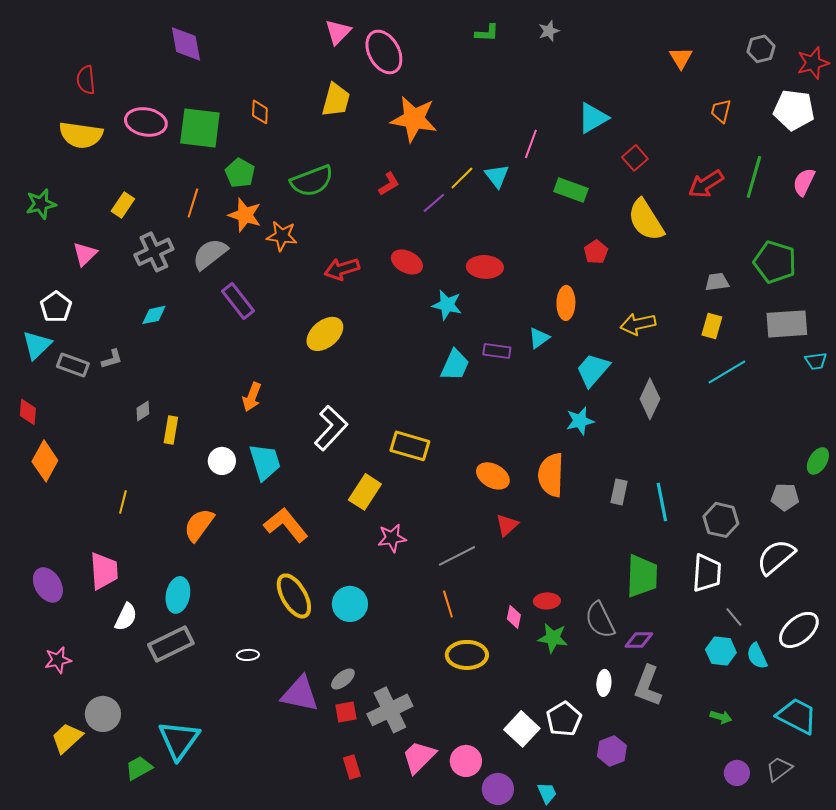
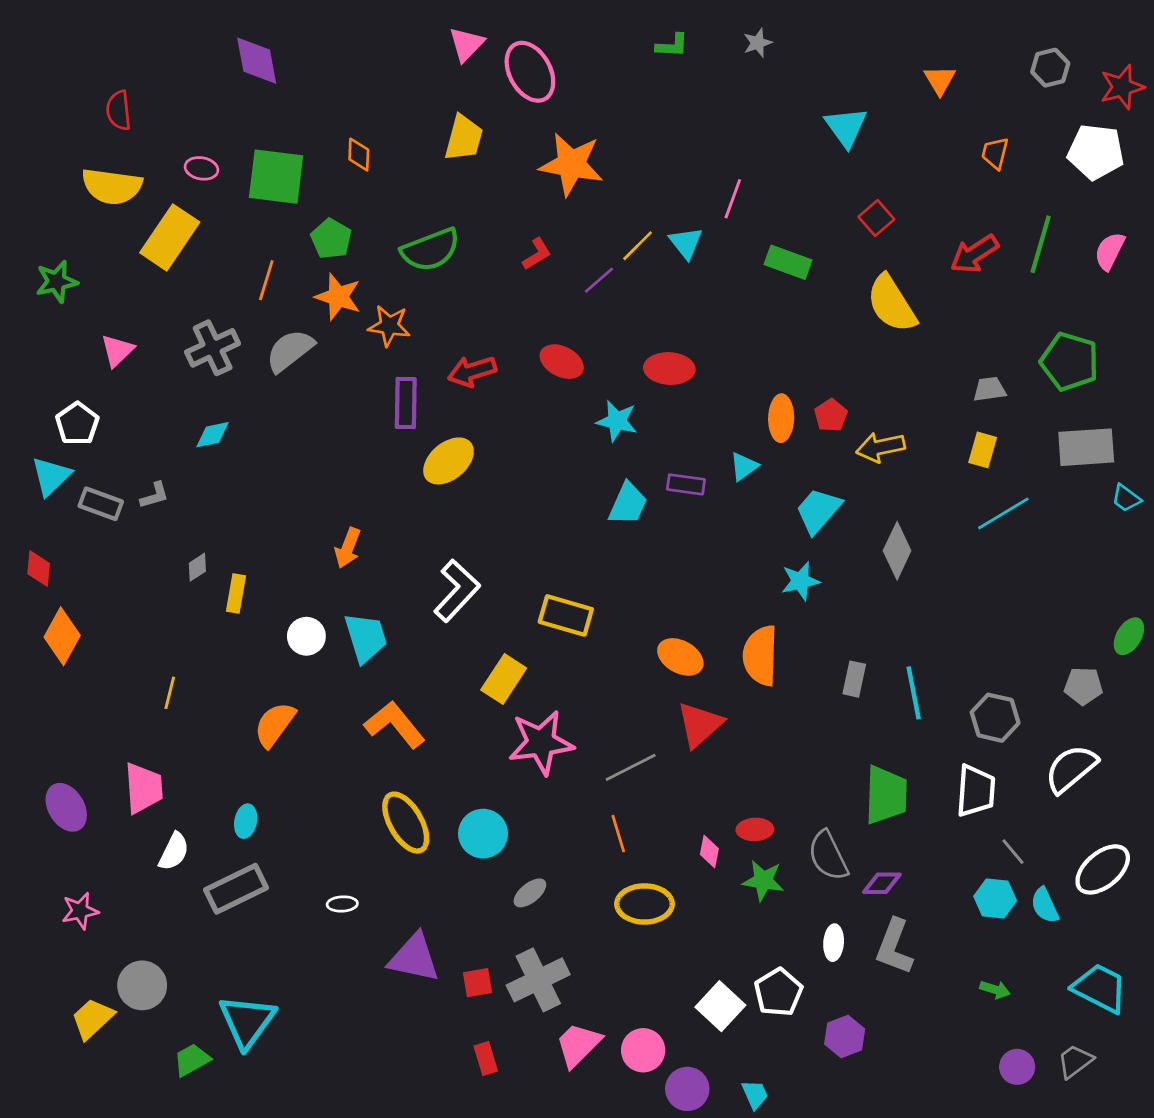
cyan triangle: (593, 118) -> (846, 127), moved, turned -36
pink ellipse: (146, 122) -> (201, 168), size x0.6
yellow rectangle: (123, 205) -> (170, 237), moved, size x1.8
red pentagon: (596, 252) -> (831, 415), moved
purple rectangle: (238, 301) -> (406, 403), moved, turned 39
cyan trapezoid: (816, 361) -> (1126, 498), turned 45
red triangle: (507, 525) -> (700, 725), size x1.5
pink star: (392, 538) -> (541, 742), size x1.6
cyan ellipse: (178, 595) -> (246, 821), size x0.7
gray ellipse: (343, 679) -> (530, 893), moved

